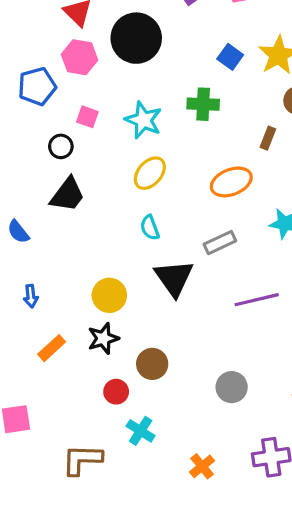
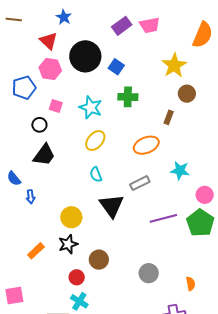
blue square: (230, 57) -> (116, 67), moved
blue arrow: (31, 296) -> (31, 197), moved
cyan cross: (141, 431) -> (79, 301), moved

